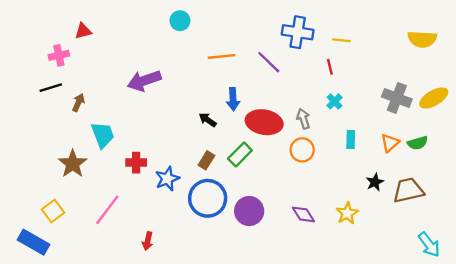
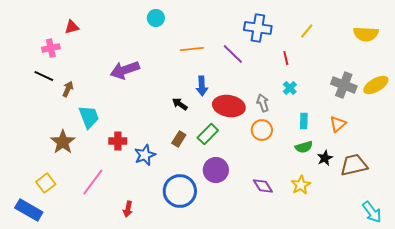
yellow line: (341, 40) -> (307, 31), moved, turned -56
black line: (51, 88) -> (44, 76), turned 42
green semicircle: (418, 143) -> (304, 147), moved
blue circle: (208, 198) -> (180, 191), moved
purple circle: (249, 211) -> (216, 170), moved

